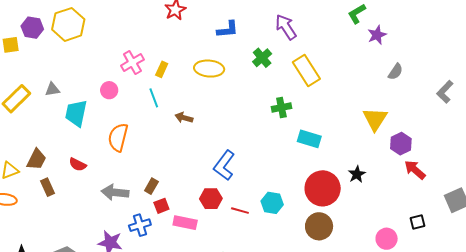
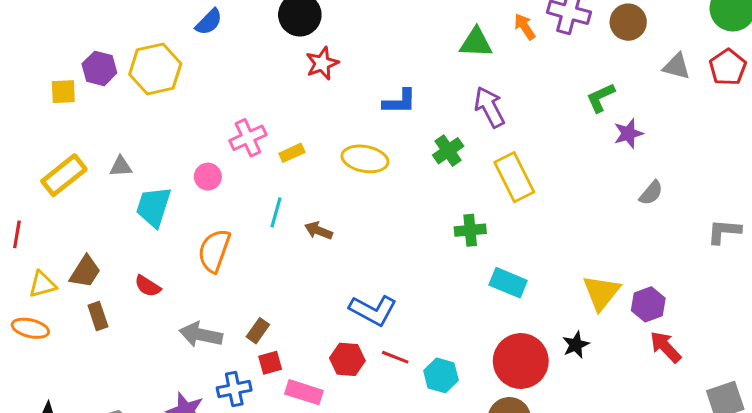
yellow rectangle: (162, 69) -> (292, 153), turned 35
gray L-shape: (445, 92) -> (724, 231), turned 45
cyan line: (154, 98) -> (276, 212), moved, turned 30
yellow triangle: (375, 119) -> (601, 293), moved
blue L-shape: (224, 165) -> (373, 310), turned -104
red line: (240, 211) -> (395, 357), moved

